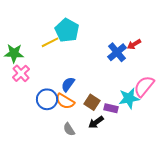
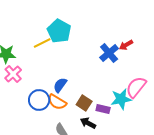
black arrow: (96, 122) -> (88, 123), turned 63

